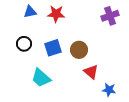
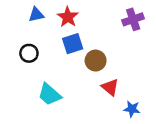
red star: (56, 14) -> (68, 17), turned 30
blue square: (53, 48) -> (73, 44), moved

